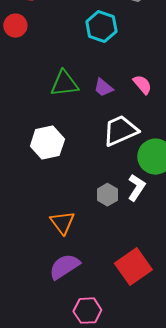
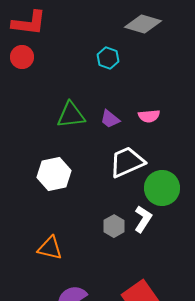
cyan hexagon: (101, 27) -> (108, 58), size x0.7
pink semicircle: (142, 85) -> (149, 116), turned 125
orange triangle: (62, 223) -> (50, 248), moved, turned -40

